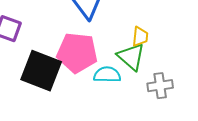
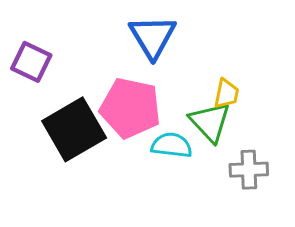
black square: (41, 71) -> (74, 129), turned 33

